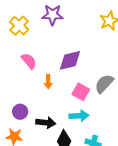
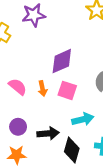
pink semicircle: (29, 61) -> (18, 87), moved
pink square: (81, 92) -> (67, 90), moved

